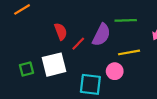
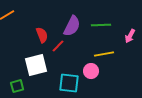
purple semicircle: (101, 35) -> (72, 26), moved
green square: (26, 69) -> (17, 86), moved

